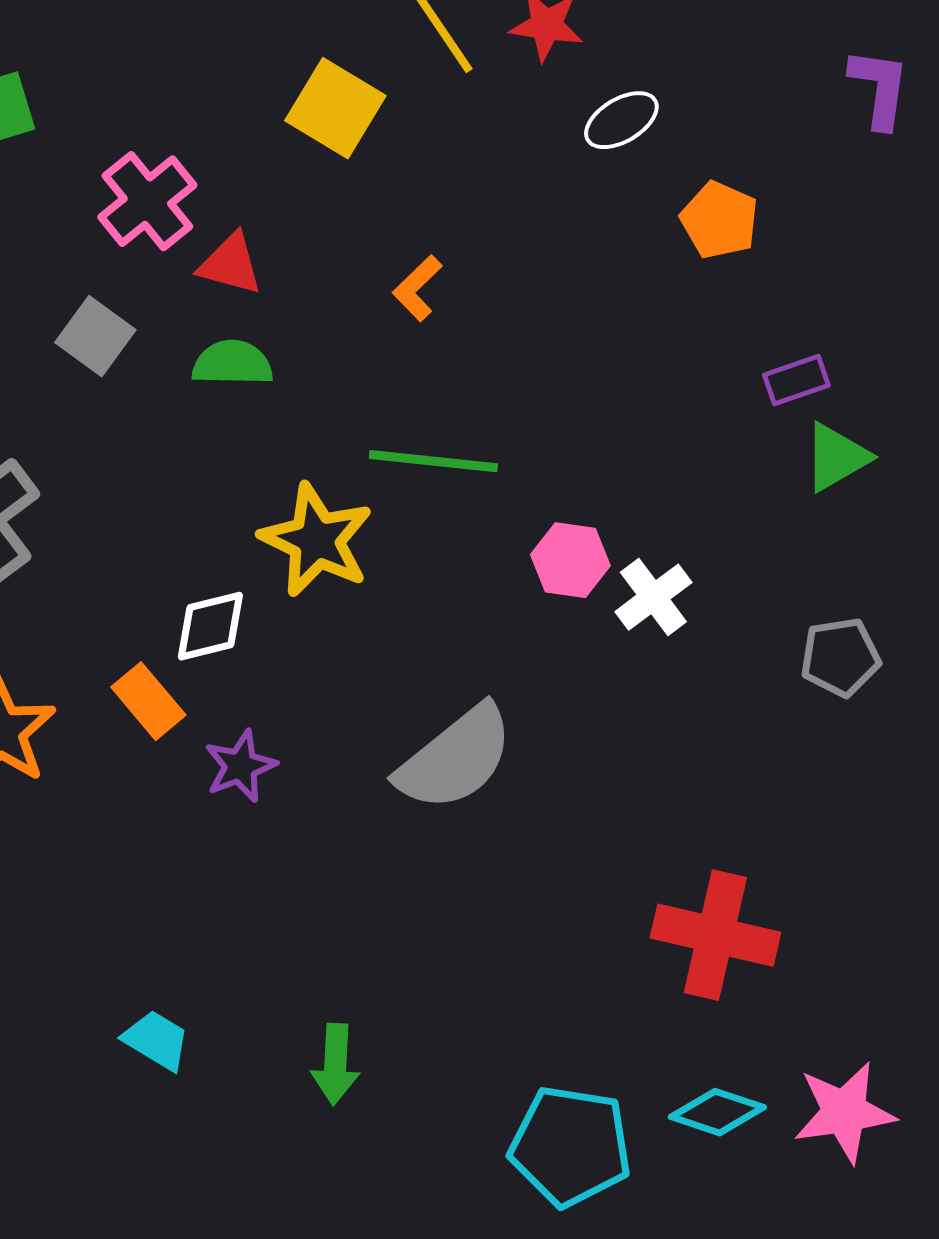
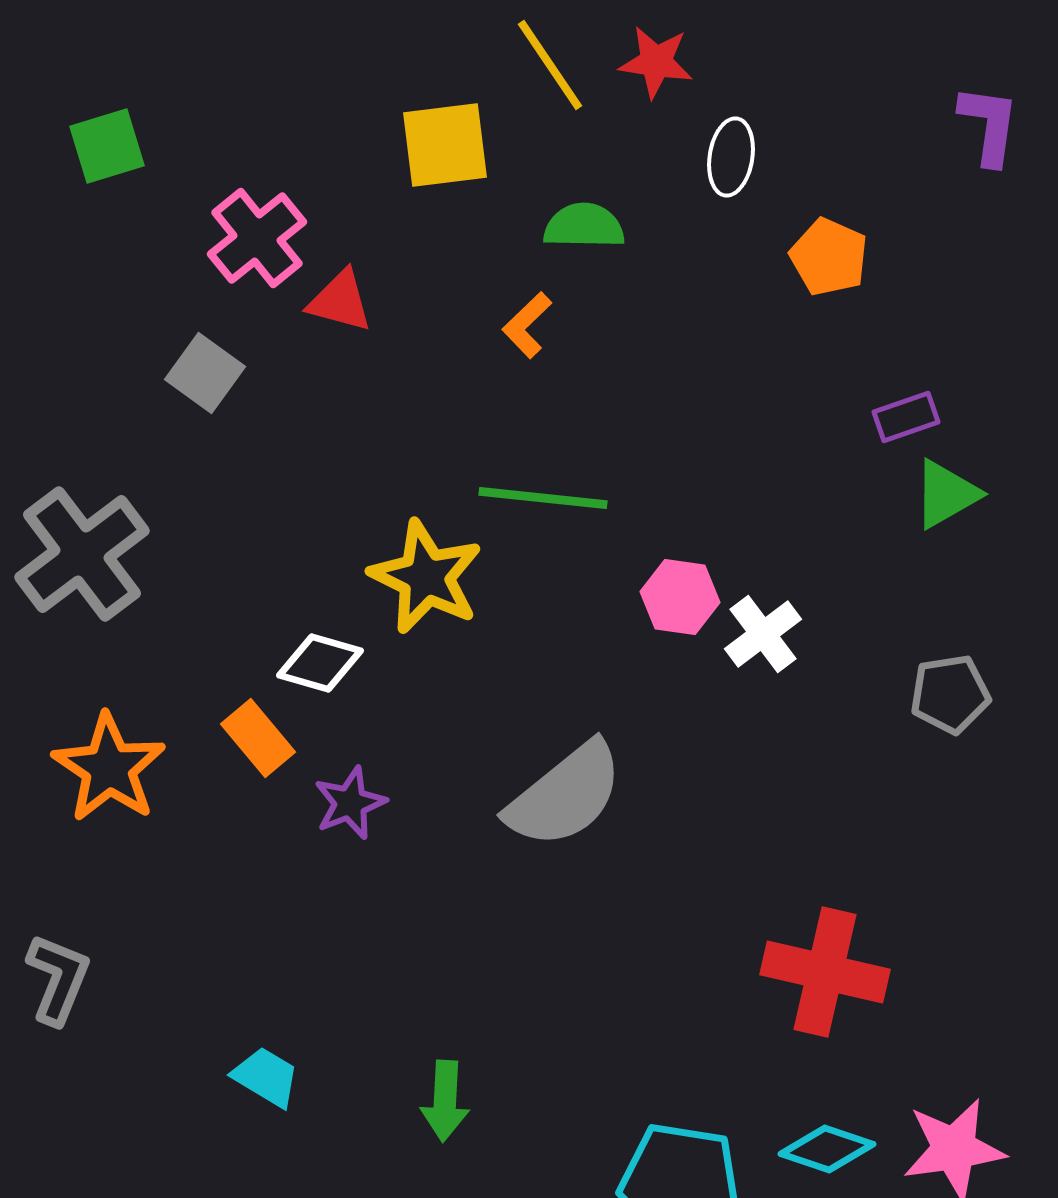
yellow square: (335, 108) -> (445, 145), turned -38
white ellipse: (621, 120) -> (731, 157), turned -50
green semicircle: (232, 363) -> (584, 226), moved
white diamond: (210, 626) -> (320, 663), turned 30

